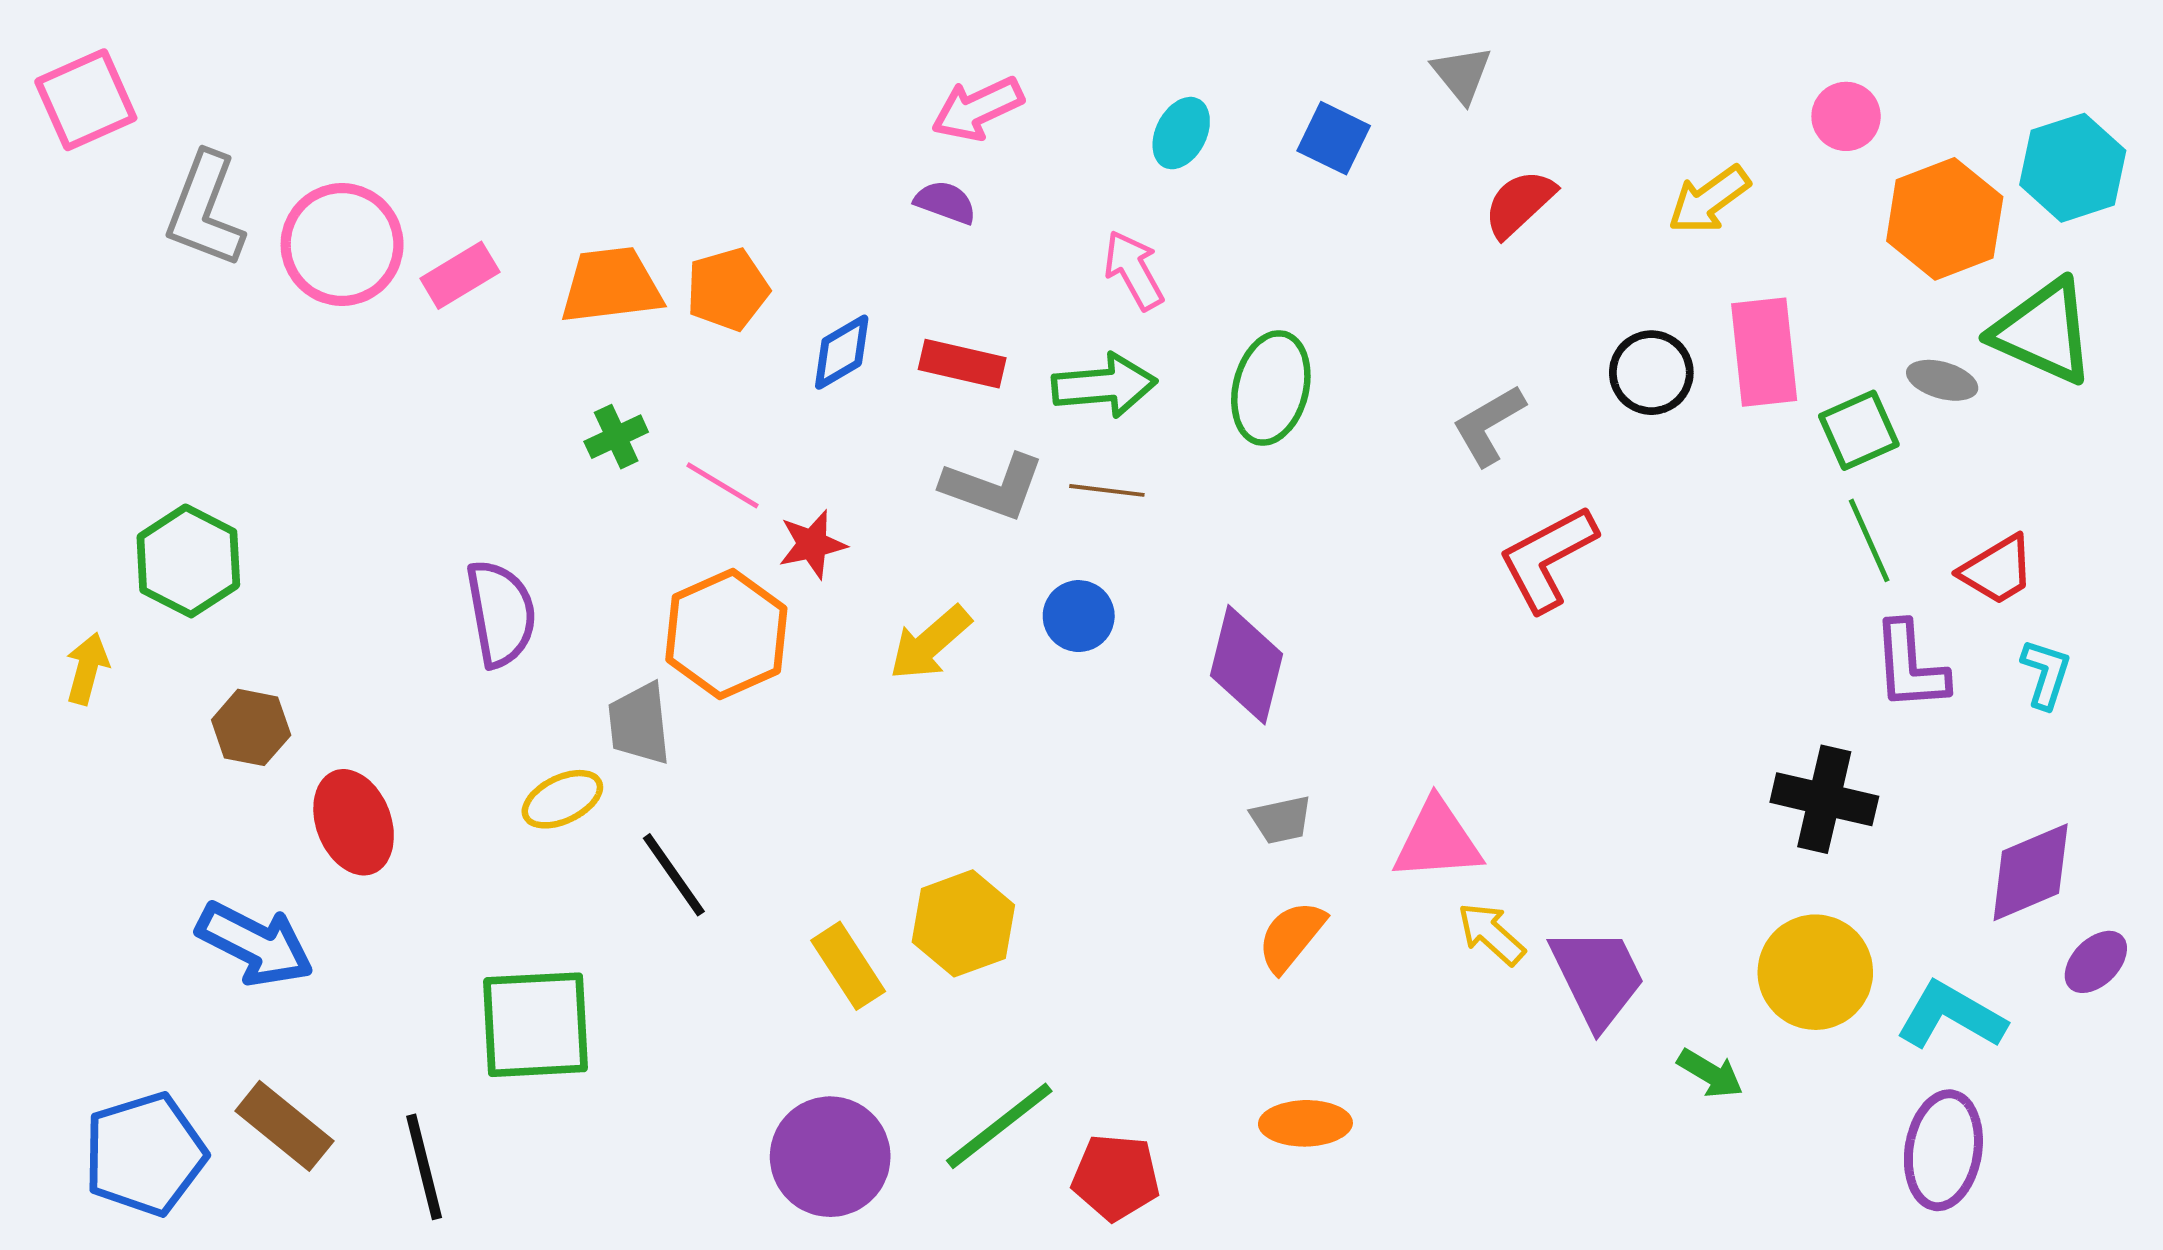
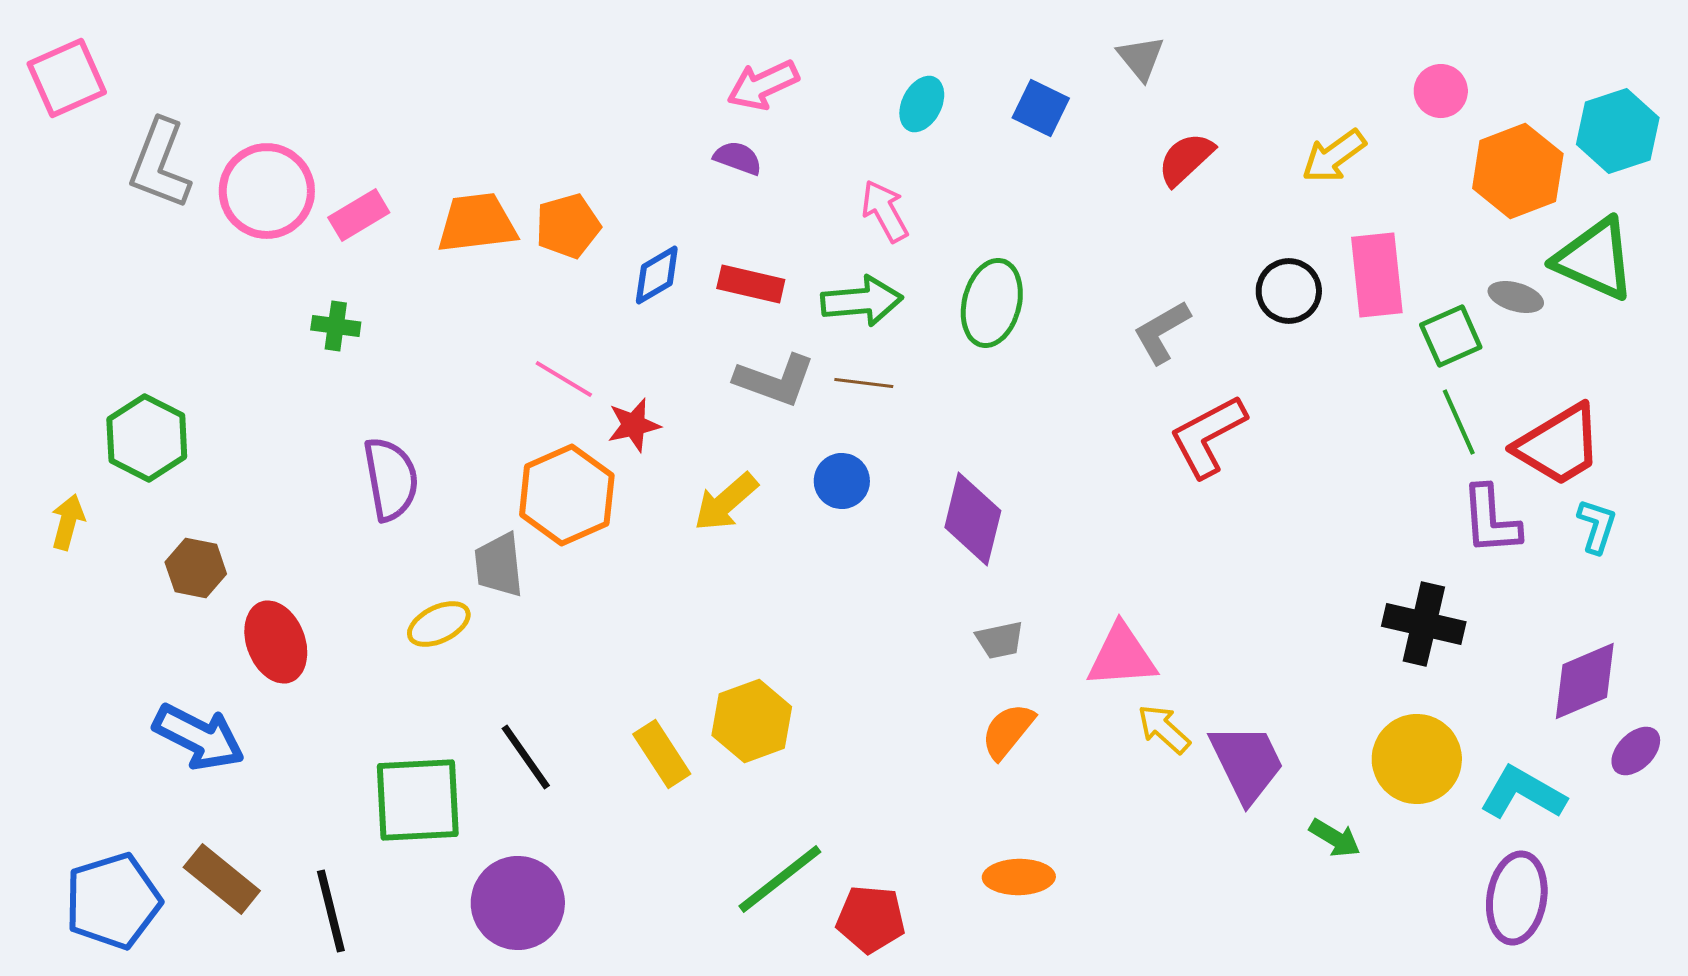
green cross: (616, 437) -> (336, 326), moved, turned 33
red trapezoid: (1997, 570) -> (1559, 445), size x1.5
black line: (674, 875) -> (526, 757), moved
purple circle: (830, 1157) -> (518, 903), moved

